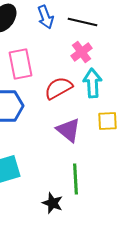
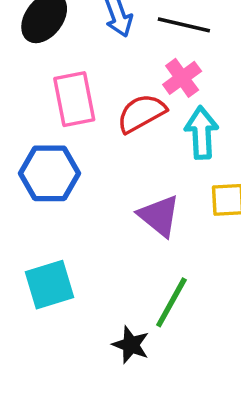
red semicircle: (58, 88) -> (141, 113), moved
green line: (76, 179) -> (171, 302), turned 32

